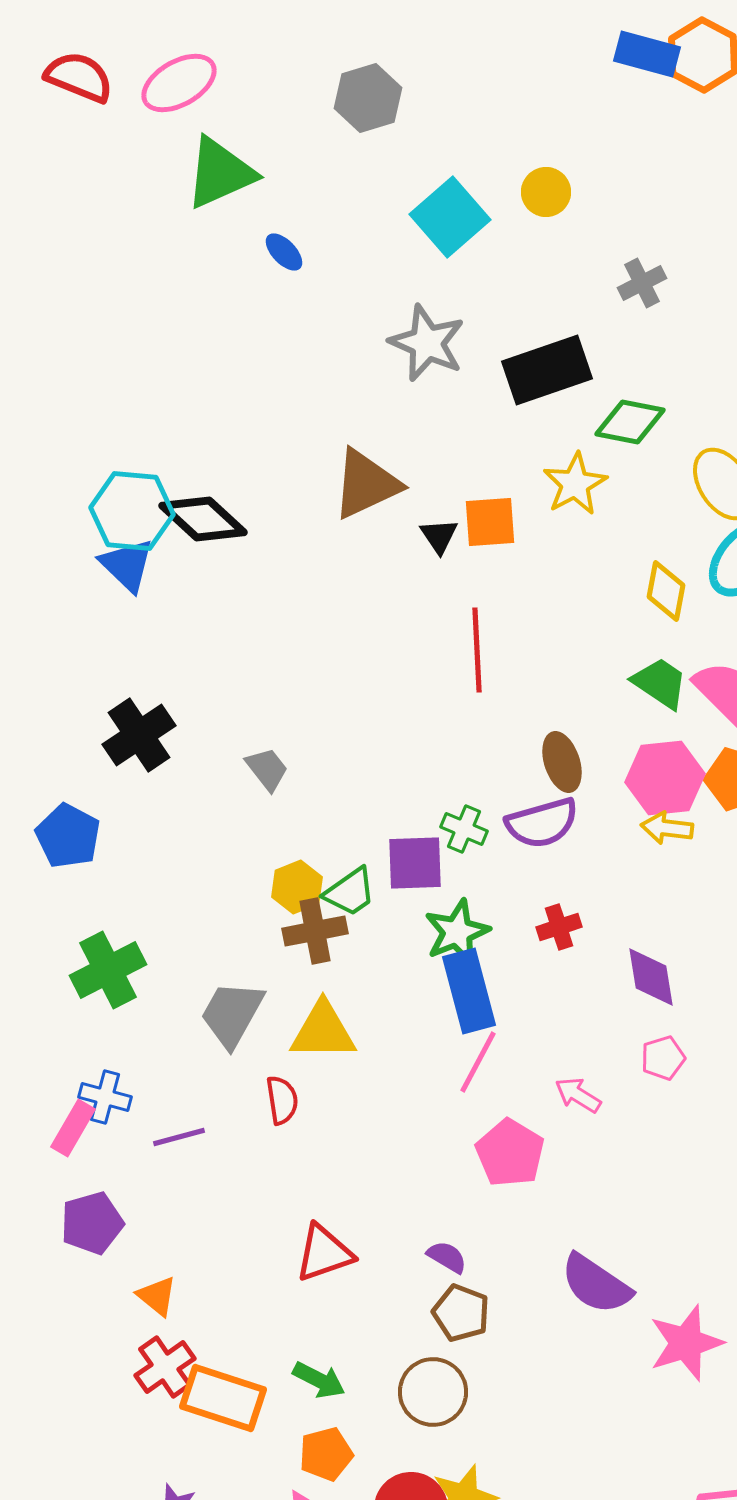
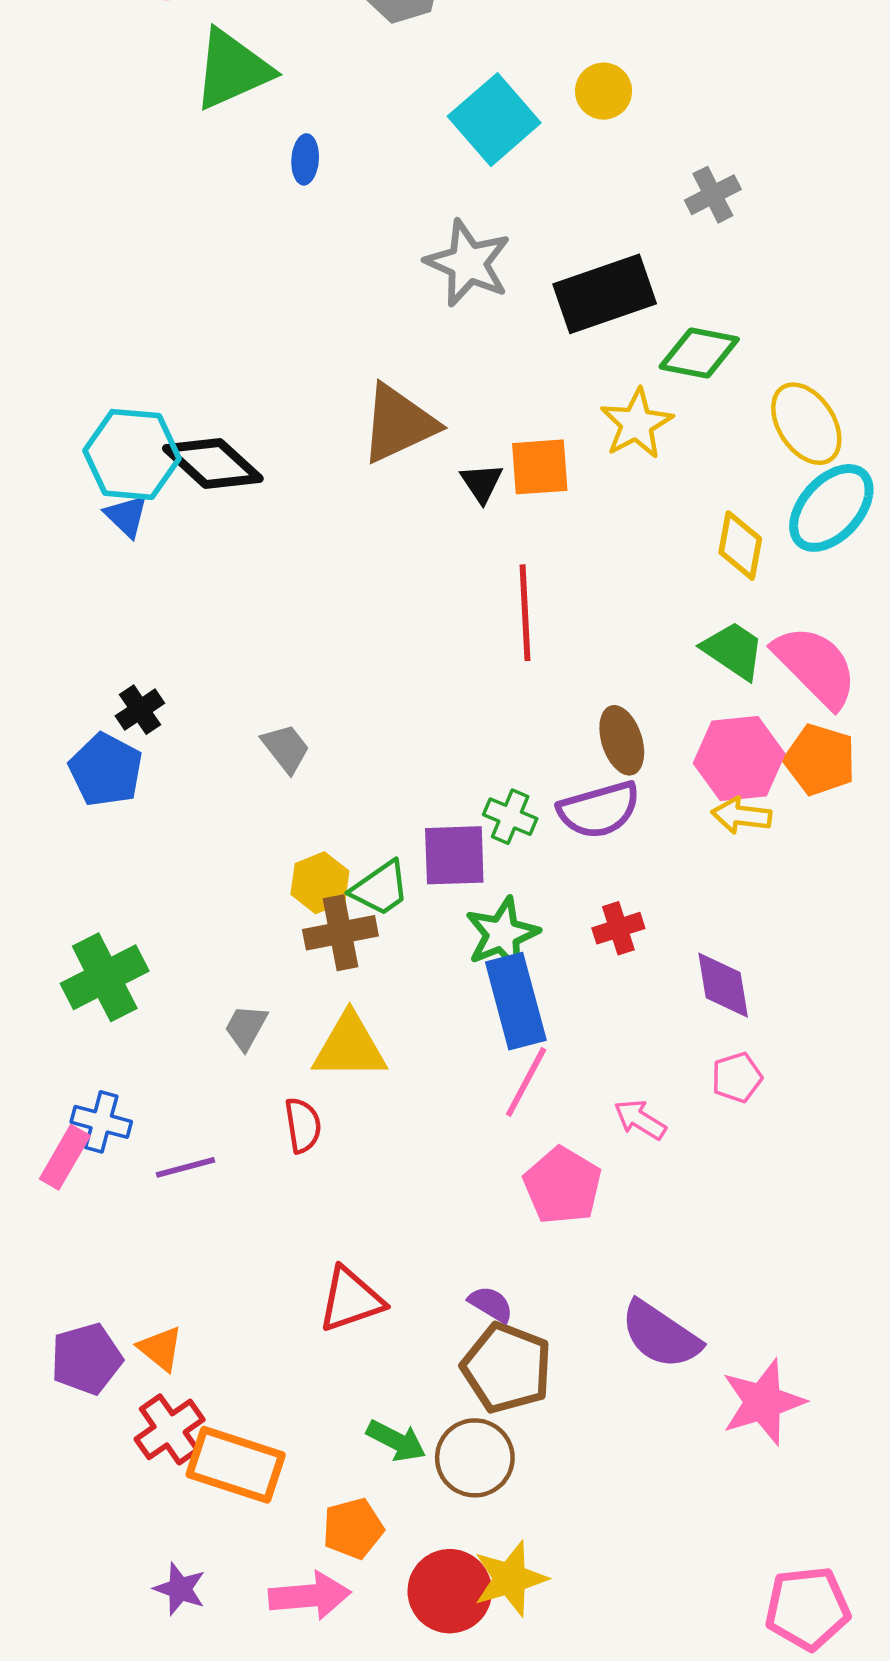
blue ellipse: (284, 252) -> (305, 159), turned 48
blue triangle: (127, 565) -> (126, 516), size x0.7
black cross: (139, 735) -> (140, 710), size x0.6
blue pentagon: (68, 836) -> (106, 770), moved
gray trapezoid: (232, 1014) -> (246, 1027), size x0.6
purple pentagon: (92, 1223) -> (86, 1359), moved
brown pentagon: (461, 1313) -> (507, 1368), size x1.4
green arrow: (319, 1380) -> (396, 1441), moved

